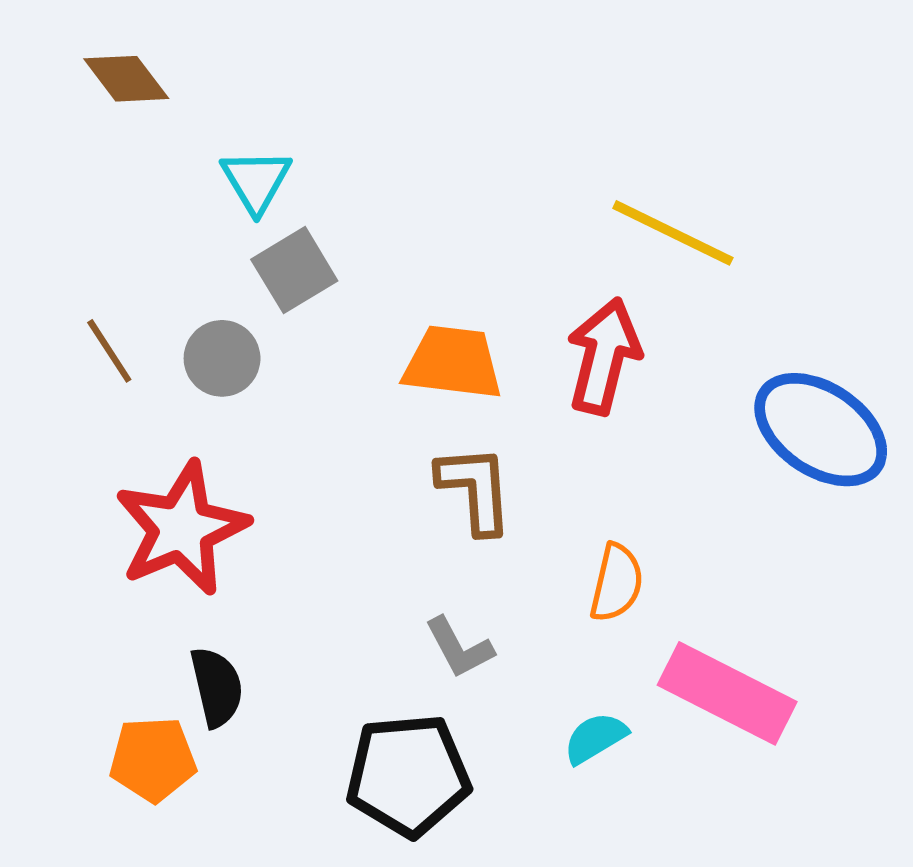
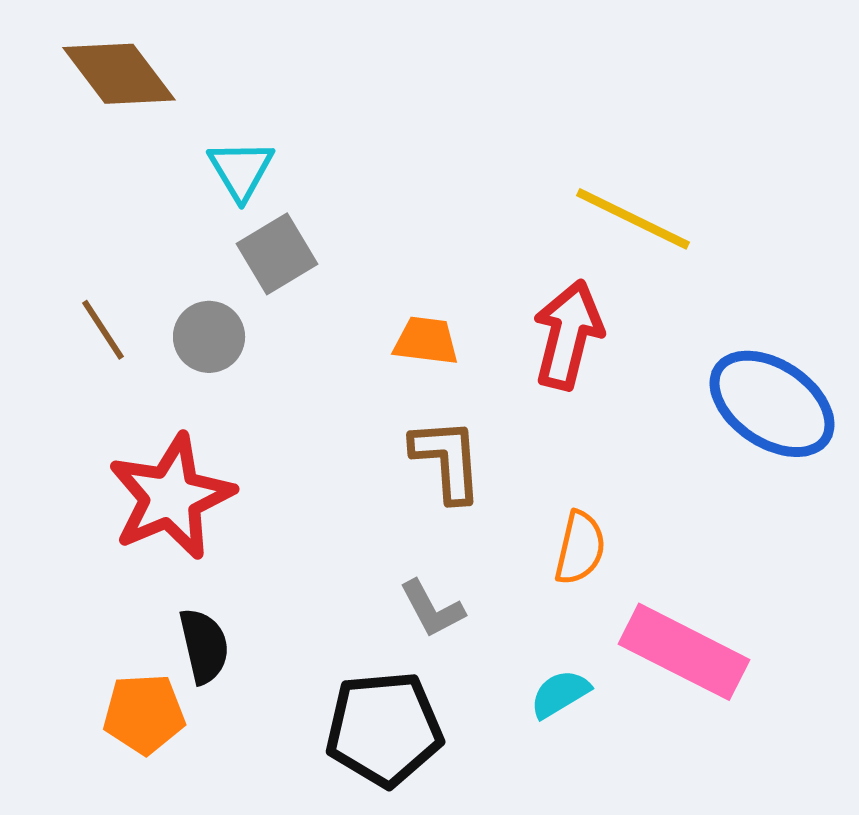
brown diamond: (126, 79) -> (119, 74), size x1.4
orange trapezoid: (453, 363) -> (426, 341), size x0.7

